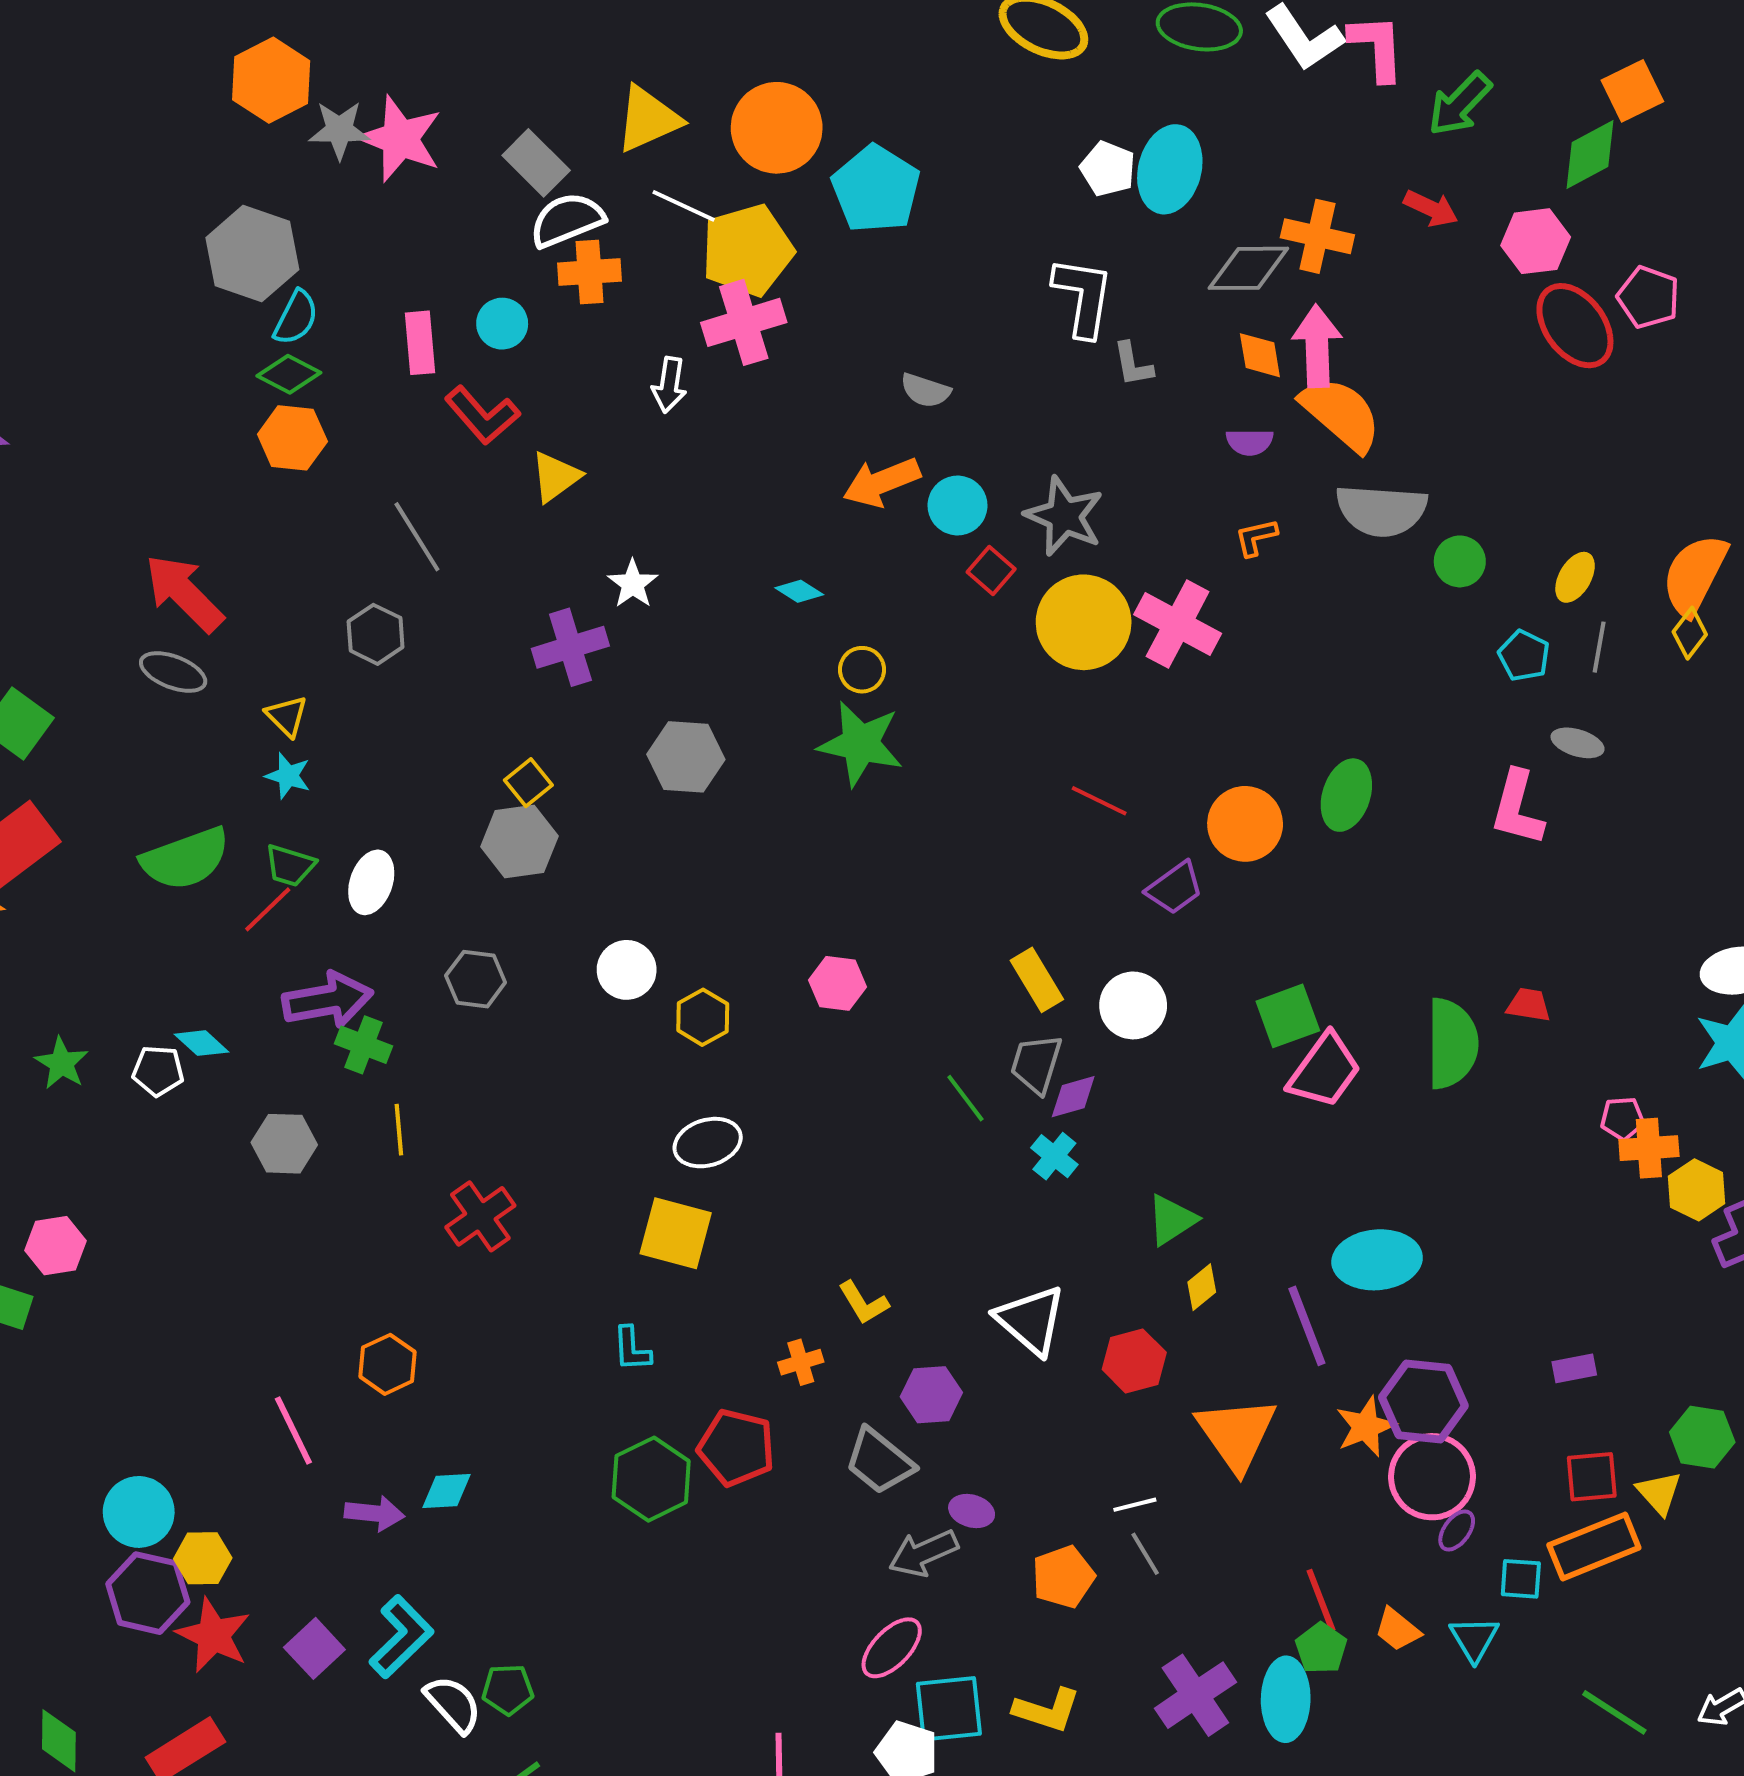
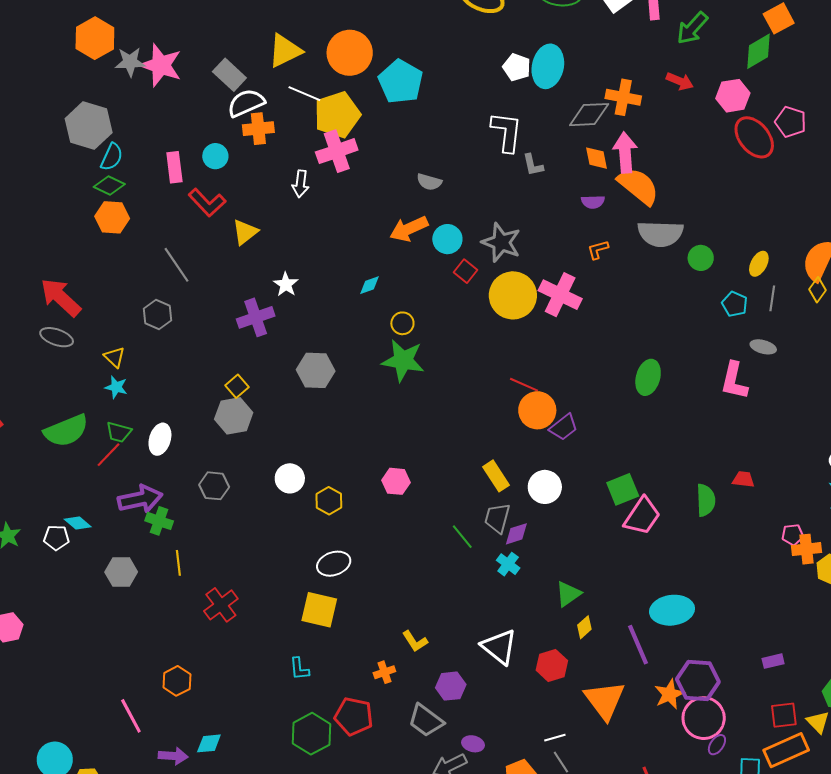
cyan diamond: (799, 591) -> (370, 285), turned -50
orange circle: (1245, 824) -> (537, 410), moved
green semicircle: (1452, 1043) -> (706, 500), size x0.7

